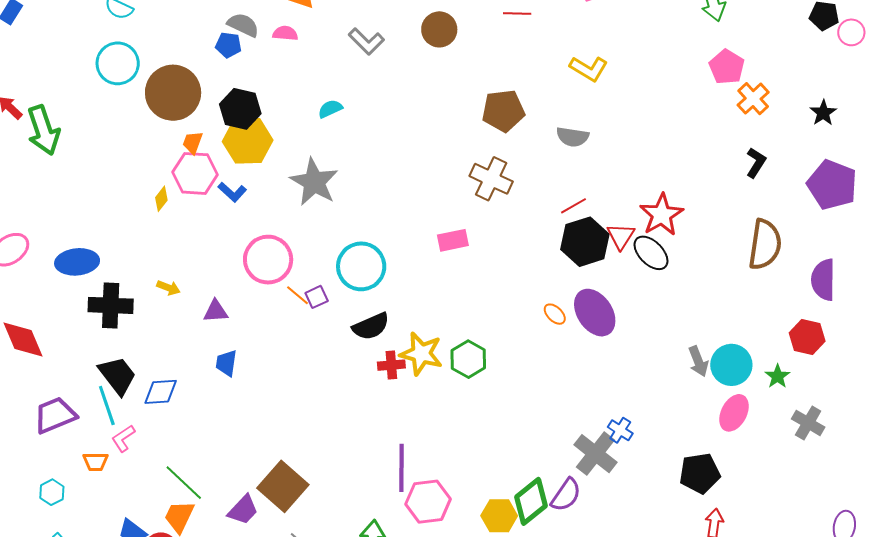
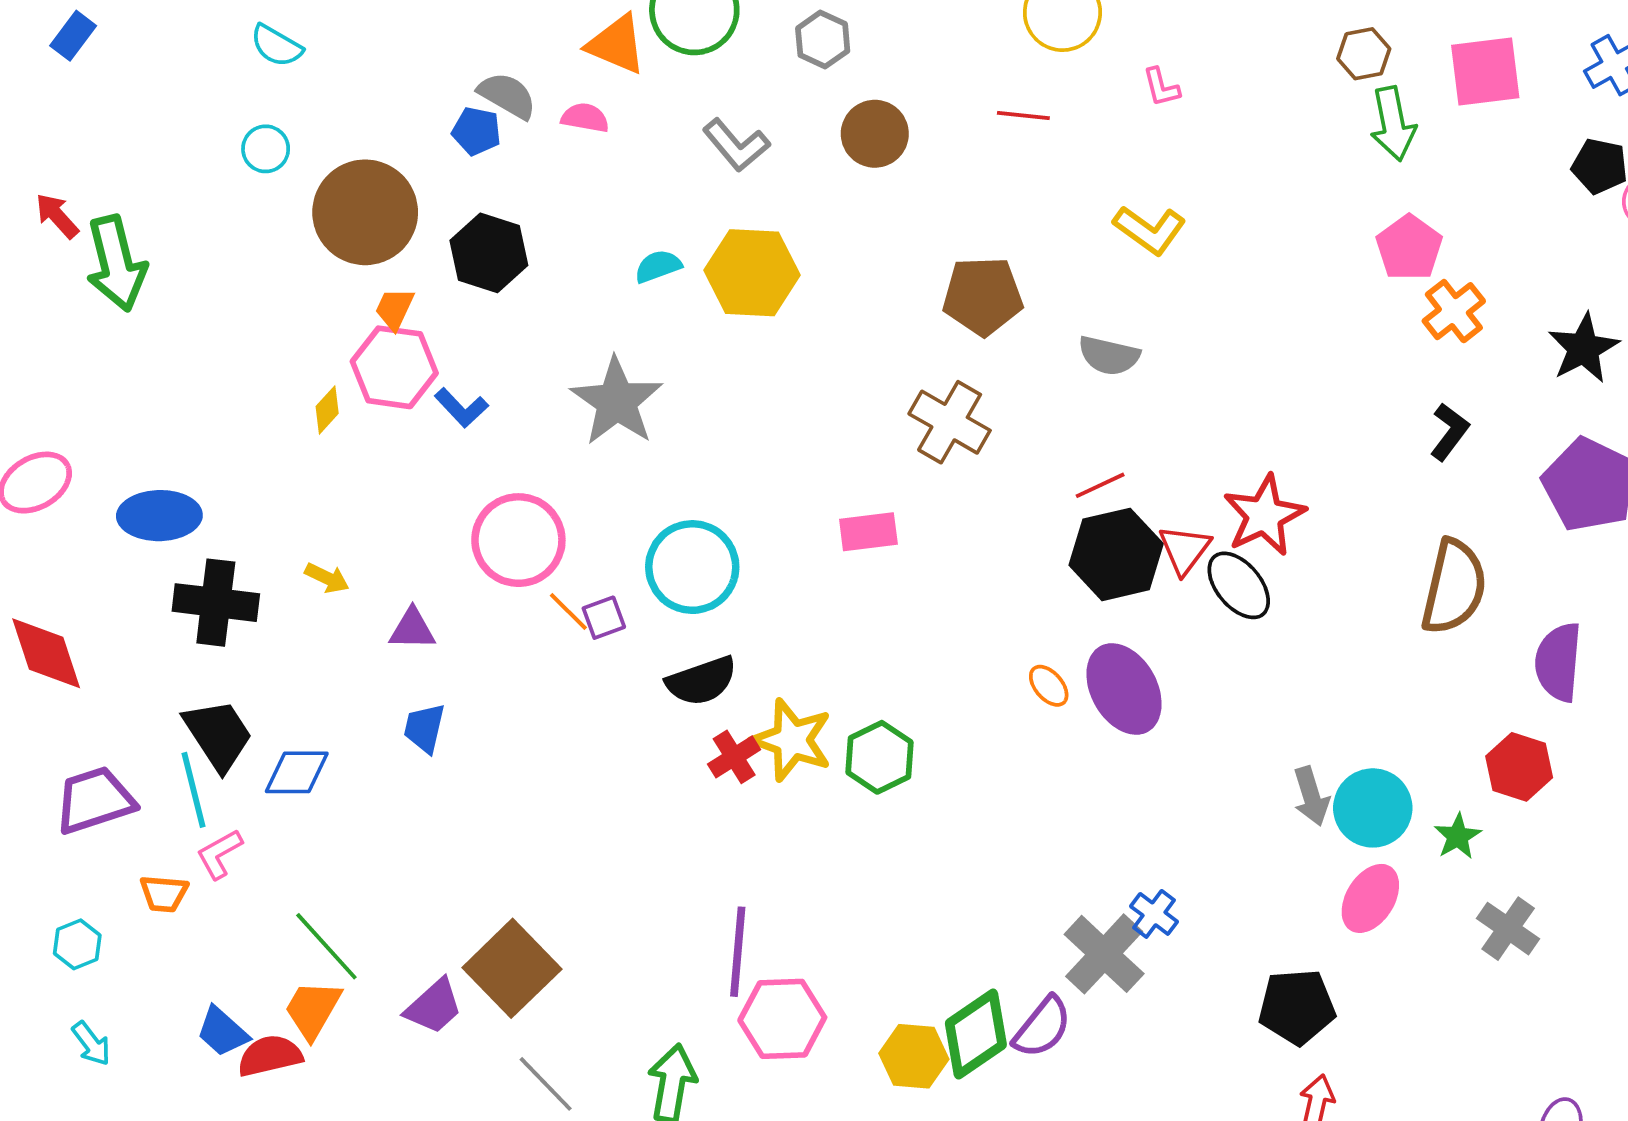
cyan circle: (118, 63) -> (266, 149), size x0.6
black star: (823, 113) -> (1584, 348), size x1.4
yellow hexagon: (248, 141) -> (752, 273), moved
red cross: (391, 365) -> (734, 757), turned -32

